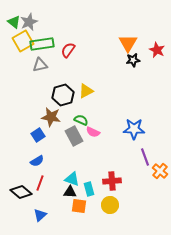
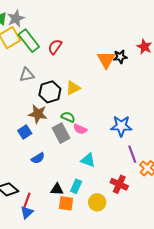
orange triangle: (128, 43) -> (106, 60), moved
green rectangle: (42, 44) -> (29, 41), turned 60
gray triangle: (40, 65) -> (27, 75), moved
blue semicircle: (37, 161) -> (38, 158), moved
cyan triangle: (72, 179) -> (88, 160), moved
red cross: (112, 181) -> (119, 184), moved, turned 30
red line: (40, 183) -> (27, 200), moved
cyan rectangle: (89, 189) -> (76, 186), turned 40

